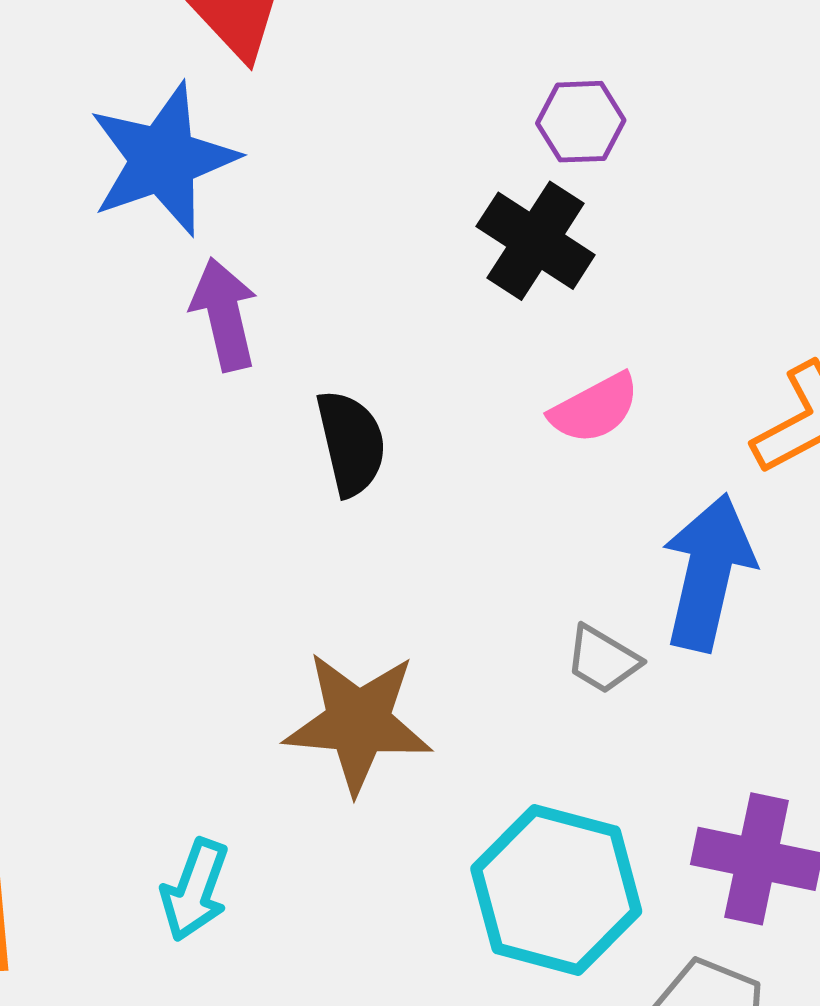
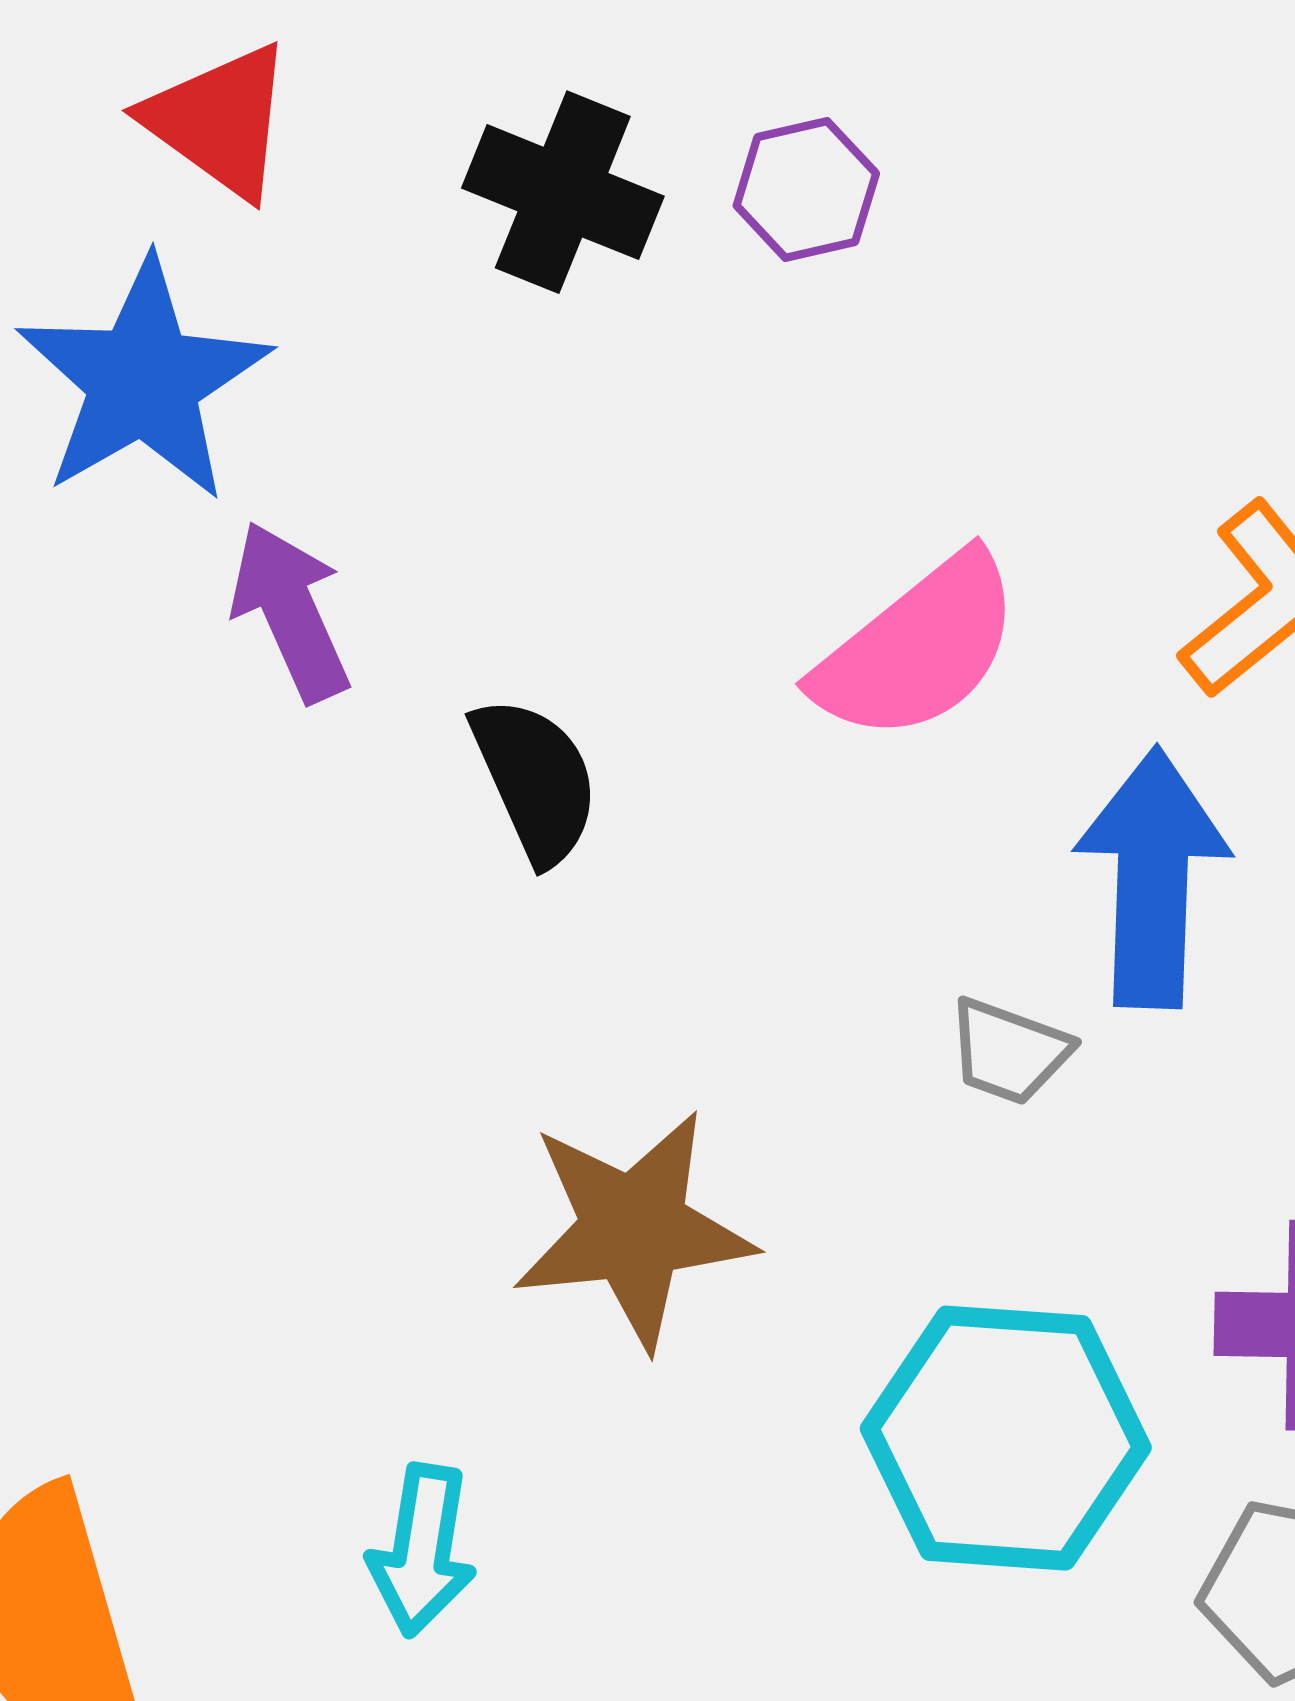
black cross: (536, 241) -> (563, 192), moved
pink semicircle: (595, 408) -> (918, 648), size x1.5

